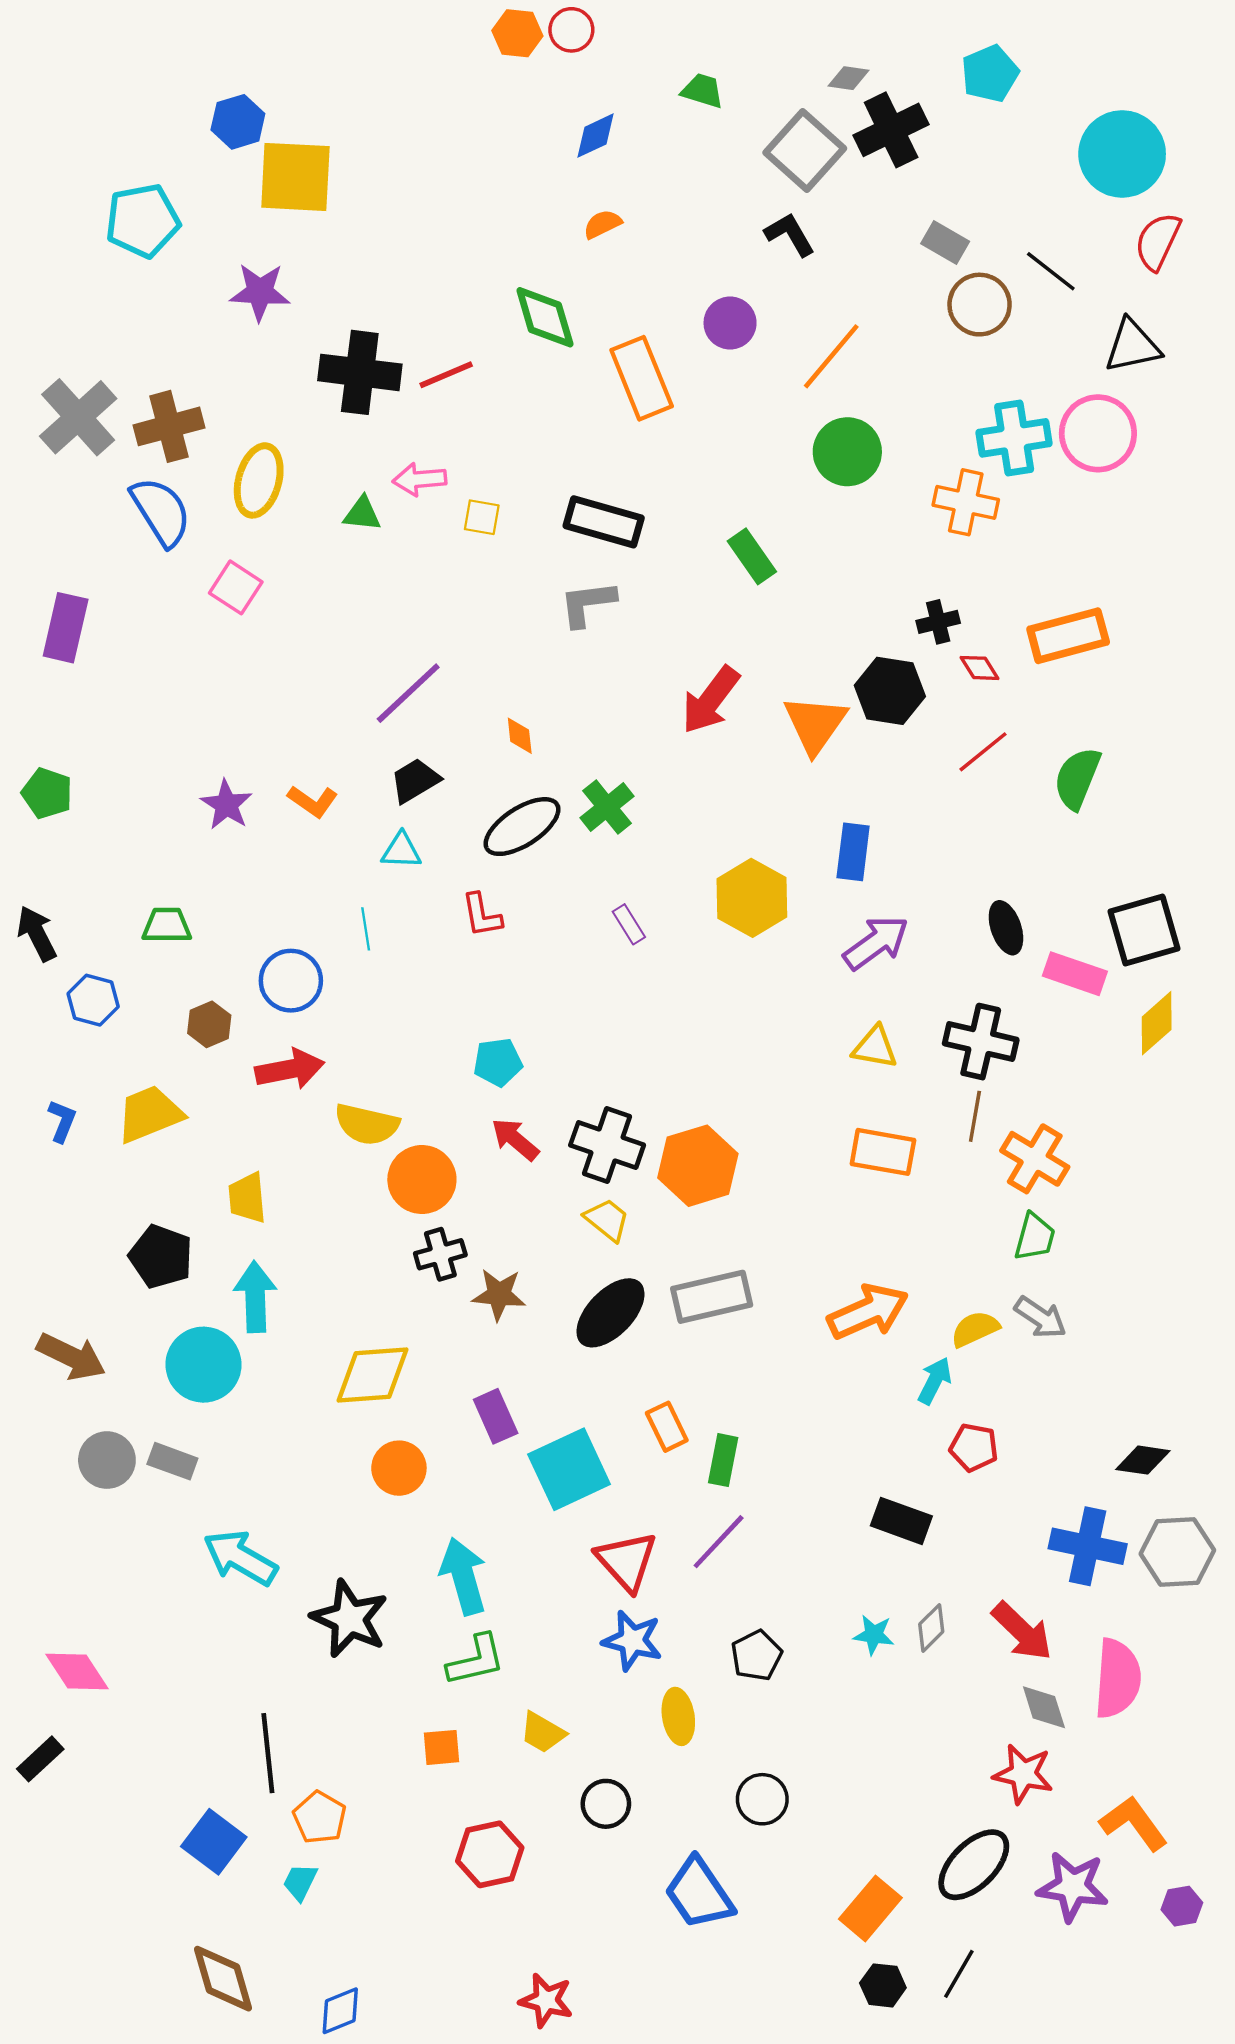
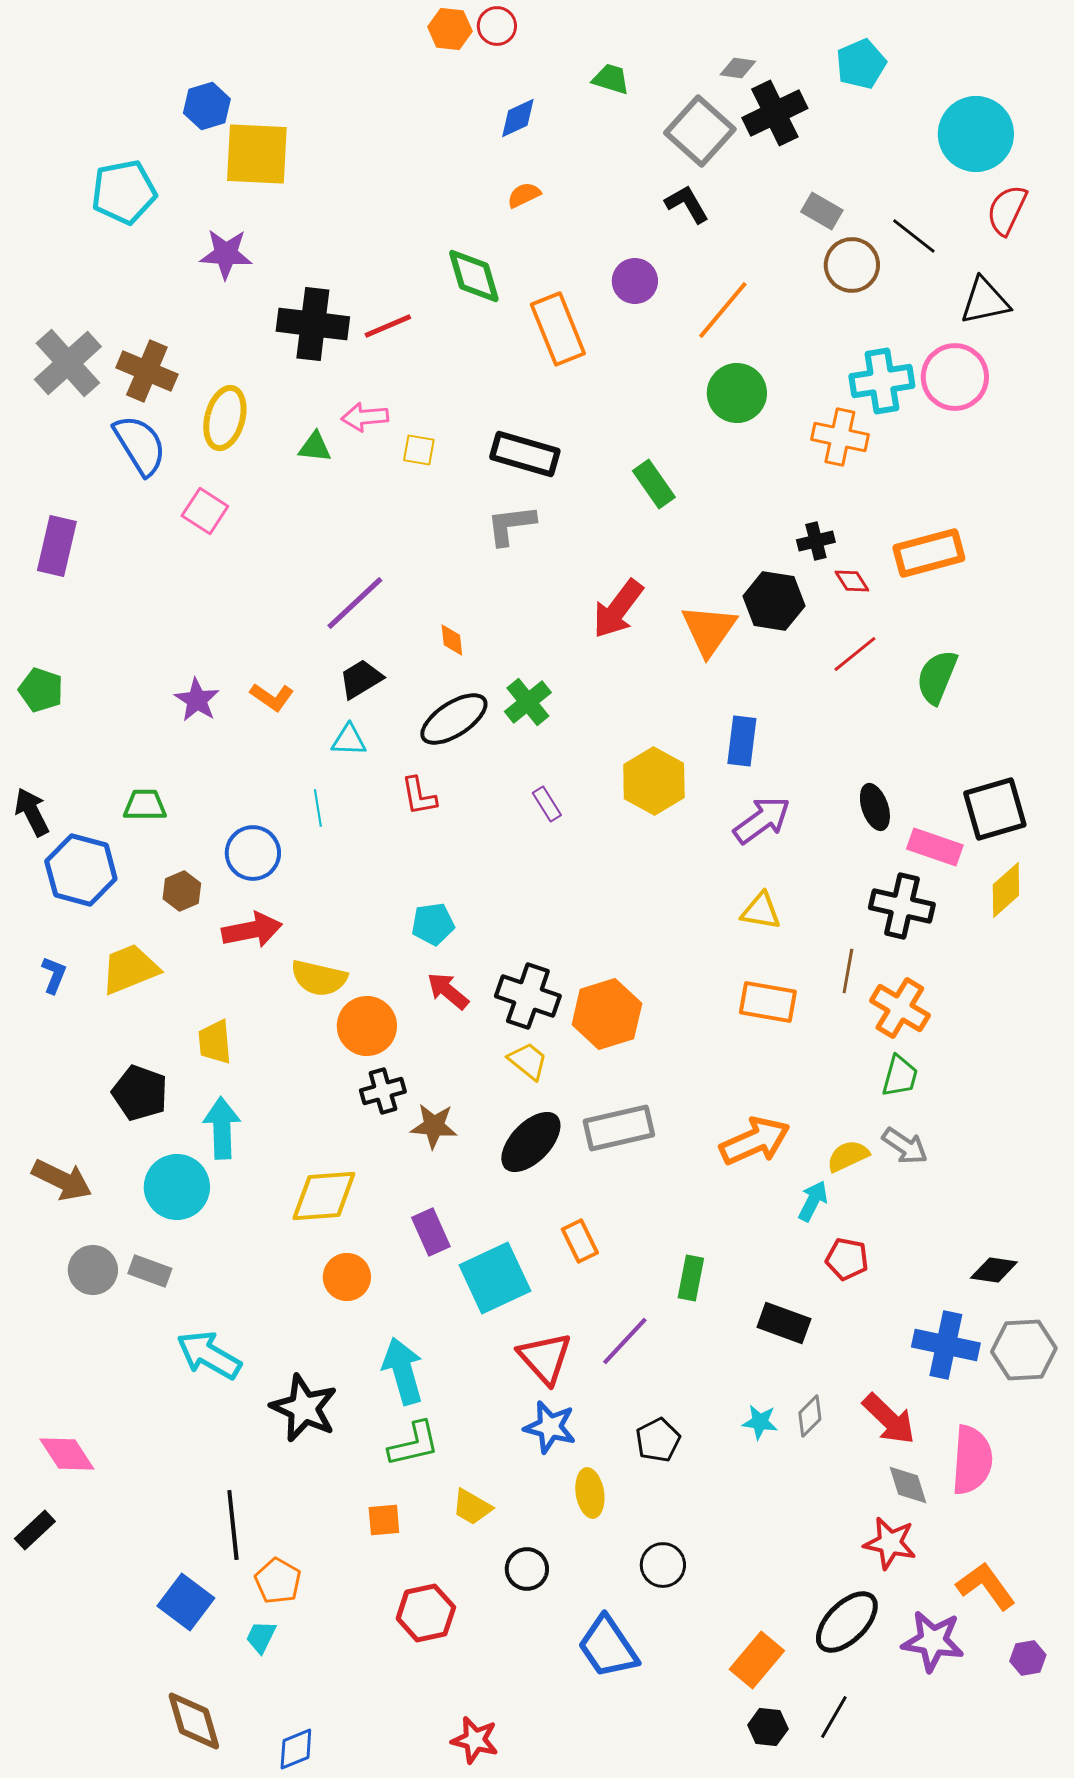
brown cross: (169, 426) -> (147, 371), turned 38
blue hexagon: (93, 1000) -> (81, 870), size x1.6
black cross: (981, 1042) -> (902, 906), moved
green rectangle: (723, 1460) -> (691, 1278), moved

